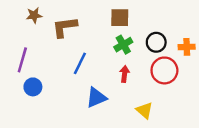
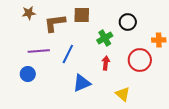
brown square: (120, 18) -> (82, 15), moved
black circle: (156, 42) -> (128, 22), moved
purple line: (22, 60) -> (39, 51), moved, turned 70

